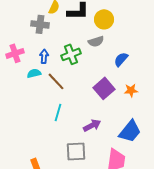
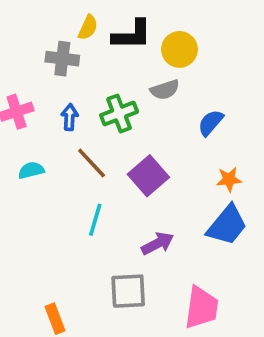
cyan semicircle: (34, 73) -> (31, 170), moved
purple square: (104, 88) -> (148, 176), moved
blue trapezoid: (130, 131) -> (227, 225), moved

